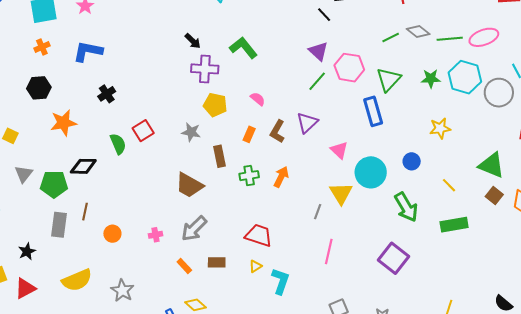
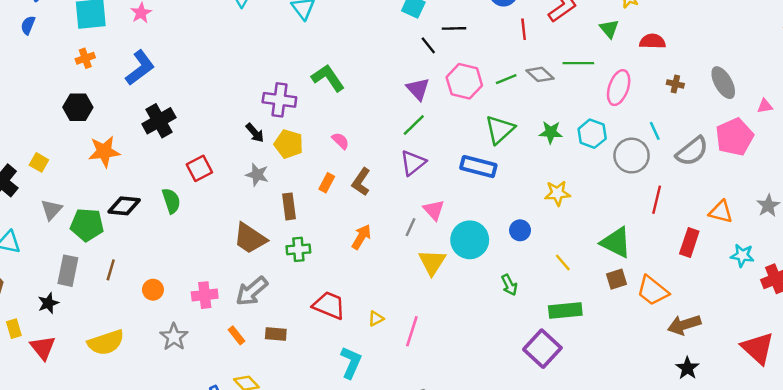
pink ellipse: (484, 37) -> (619, 88), turned -56
green line: (450, 39) -> (578, 63), moved
black arrow: (193, 41) -> (255, 133), moved
blue L-shape: (88, 51) -> (140, 68), turned 128
pink hexagon: (349, 68) -> (464, 81), moved
cyan hexagon: (465, 77) -> (592, 134), size x0.7
black cross: (107, 94) -> (159, 121), size x1.5
blue rectangle: (373, 111) -> (478, 167), turned -64
purple triangle: (307, 123) -> (413, 163), moved
green semicircle: (118, 144) -> (171, 201), moved
green cross: (249, 176) -> (298, 249), moved
brown square: (494, 196) -> (617, 279), turned 30
green arrow: (406, 207) -> (509, 285), size x0.6
brown line: (85, 212) -> (111, 270), moved
gray line: (318, 212) -> (410, 227), moved
gray rectangle: (59, 225) -> (68, 271), moved
pink cross: (156, 235) -> (205, 295), size x1.5
purple square: (393, 258) -> (542, 349), moved
yellow triangle: (255, 266) -> (376, 319), moved
red triangle: (25, 288) -> (43, 348), turned -45
gray star: (122, 291) -> (174, 337), moved

